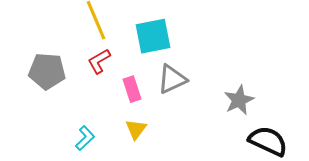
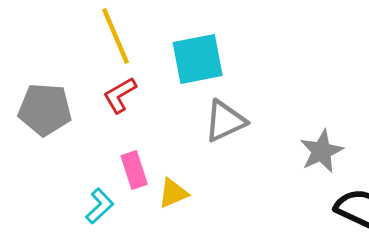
pink rectangle: (132, 89) -> (134, 170), moved
yellow triangle: (136, 129) -> (173, 193), turned 30

